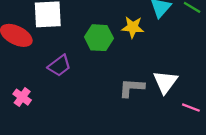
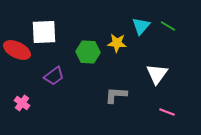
white triangle: (165, 82) -> (157, 74), moved

